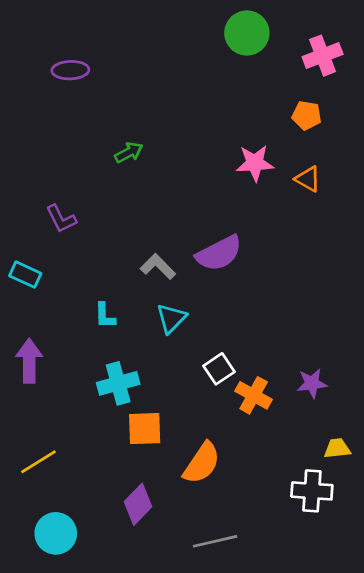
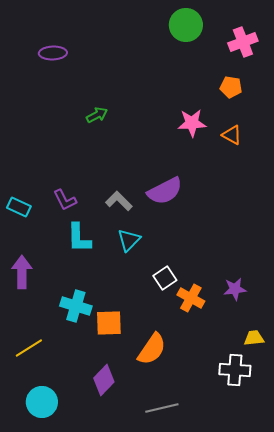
purple L-shape: (61, 219) -> (65, 200), moved
cyan L-shape: (105, 316) -> (79, 238), size x1.5
cyan cross: (118, 383) -> (76, 306), moved, turned 32

